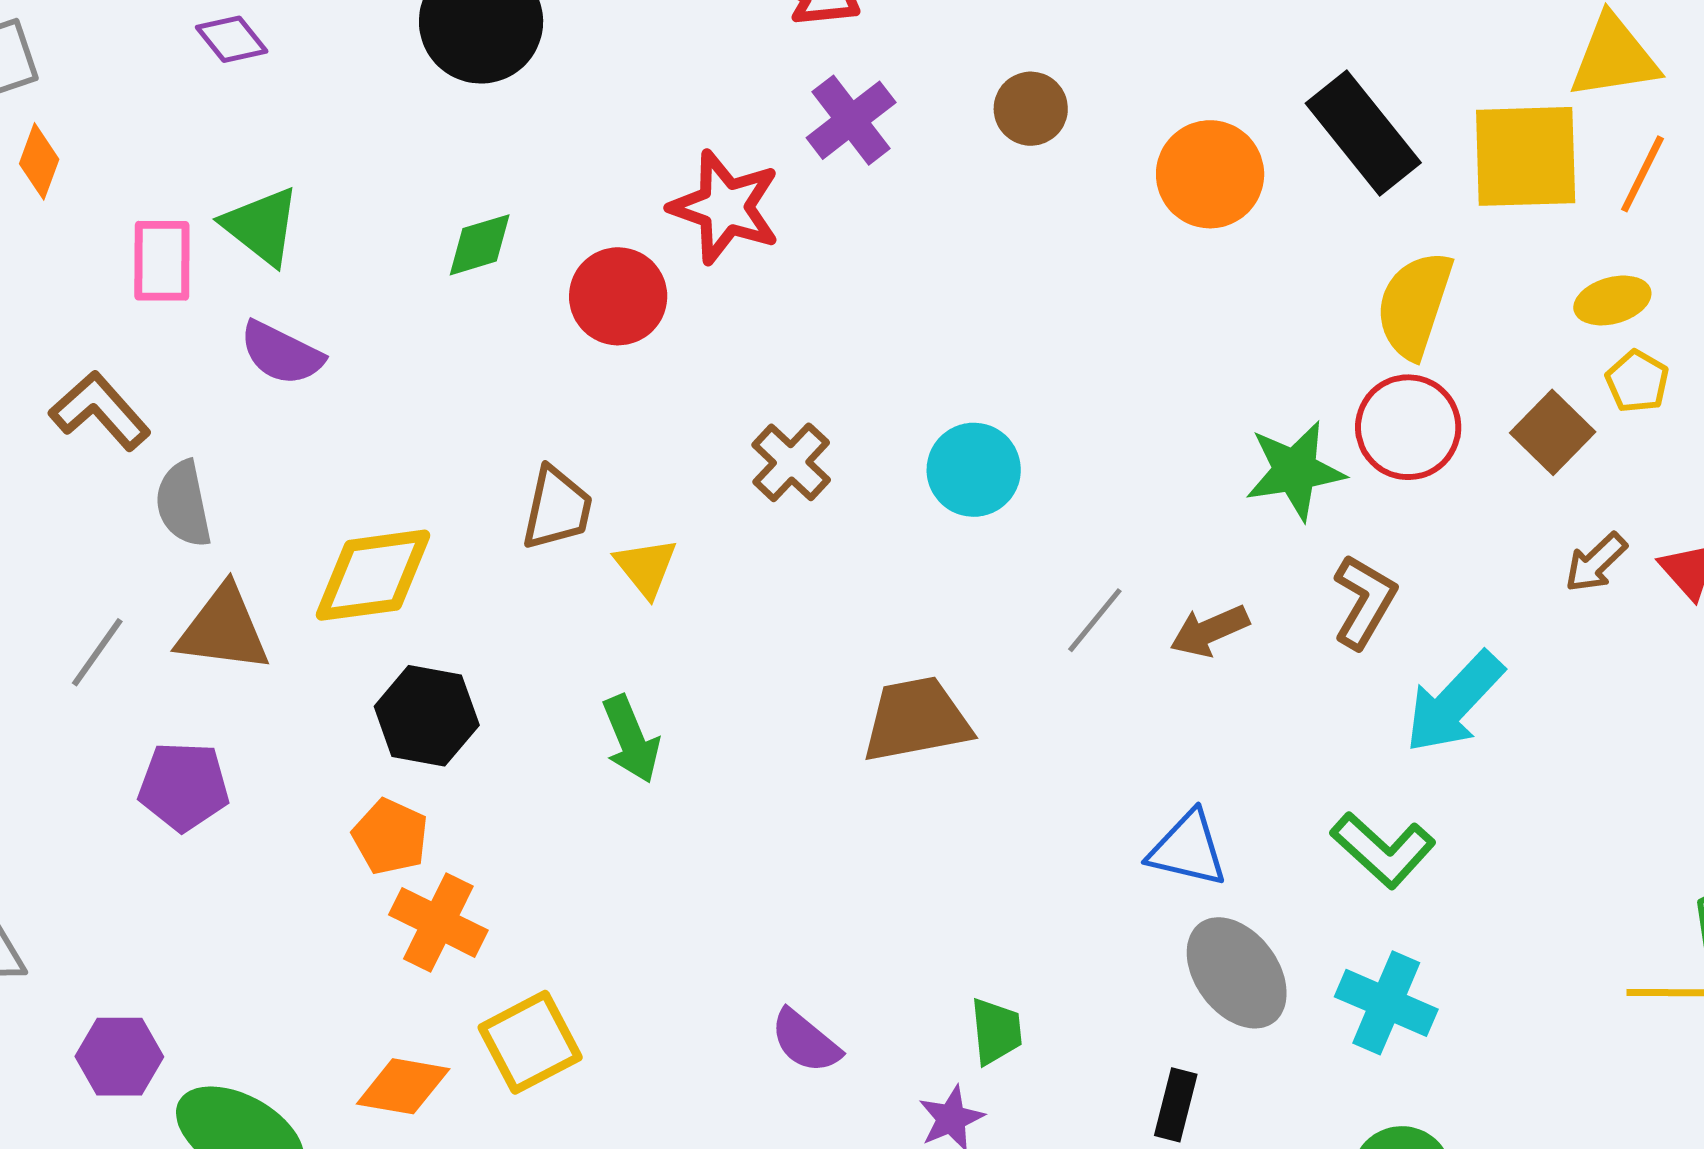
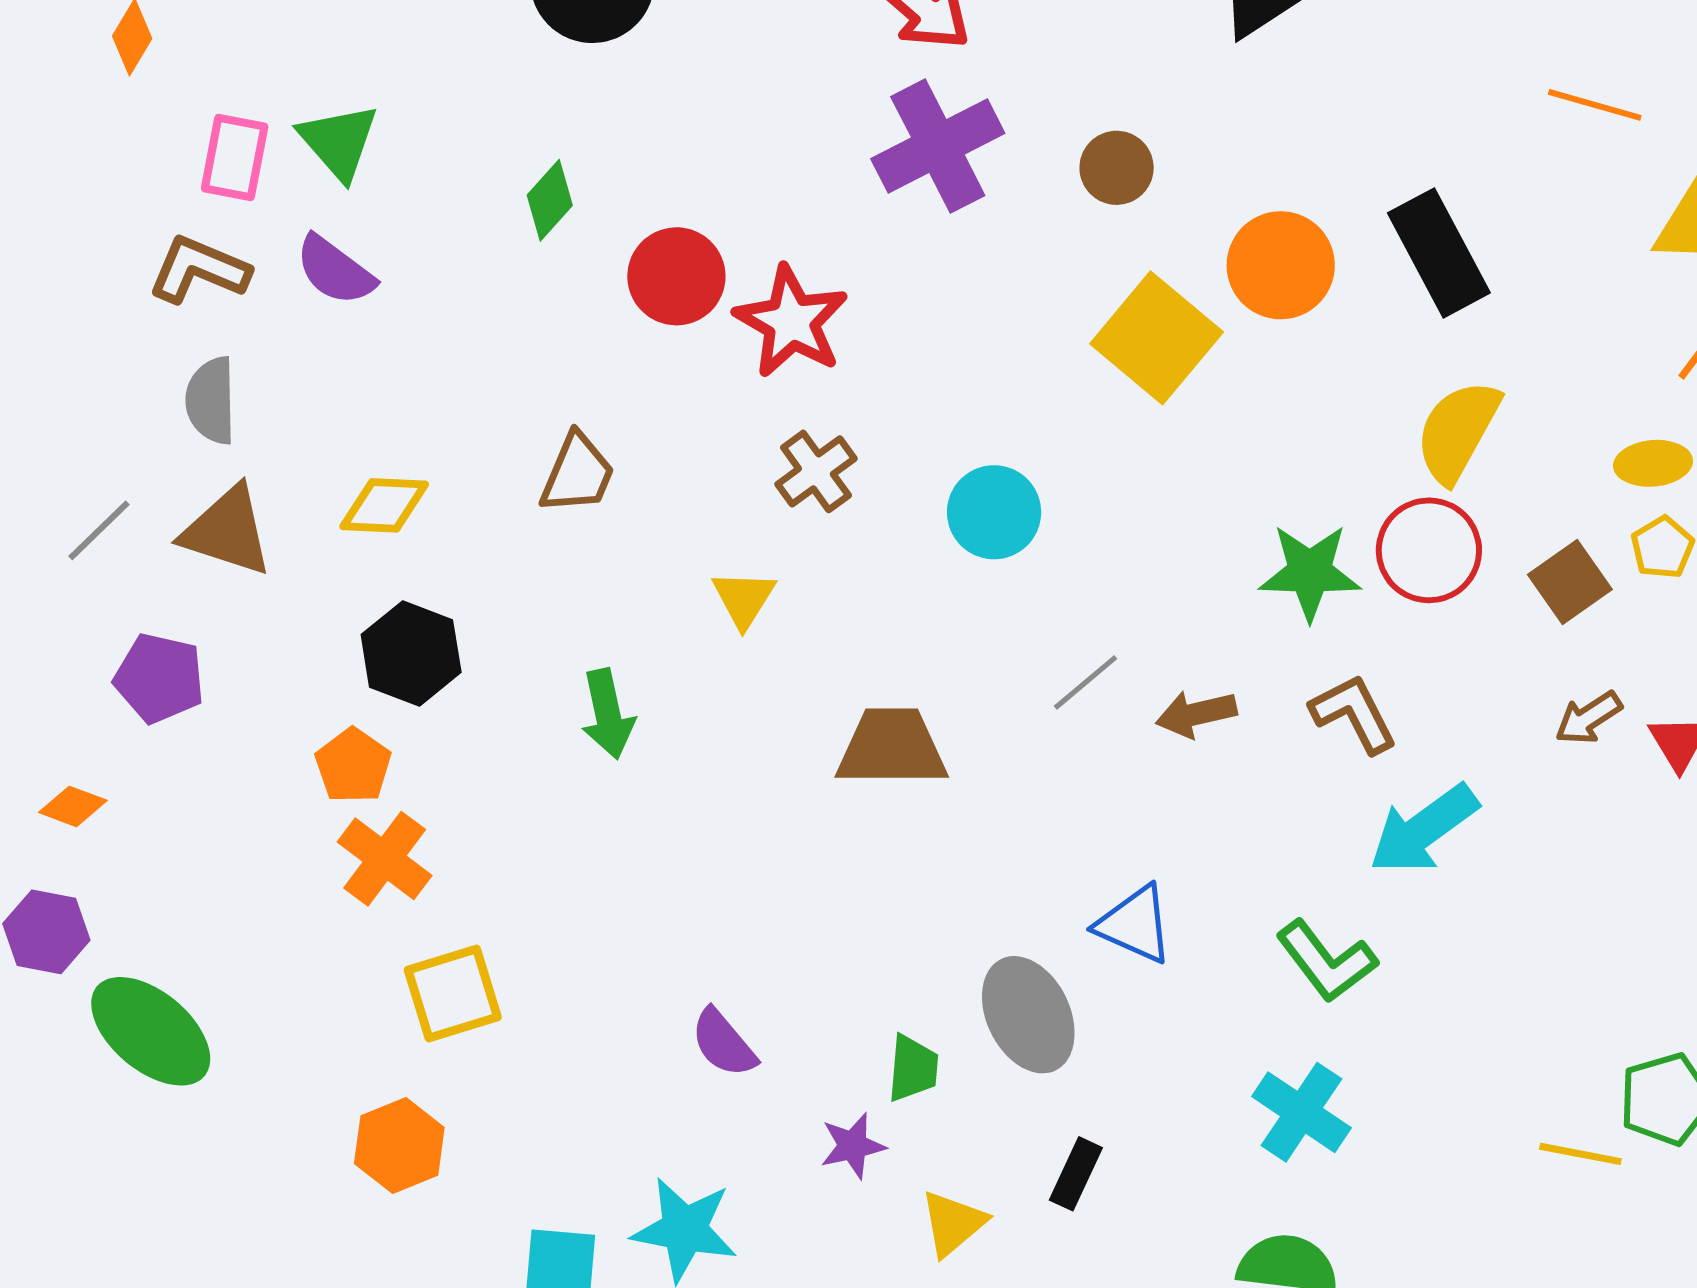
purple cross: (851, 120) -> (938, 146), size x1.4
yellow square: (1526, 156) -> (1157, 338), moved, turned 31
red star: (725, 207) -> (791, 322), moved
green diamond: (480, 245) -> (550, 200), turned -42
brown L-shape: (100, 411) -> (199, 270), moved, turned -36
yellow triangle: (646, 567) -> (744, 599), moved
yellow diamond: (373, 575) -> (384, 505), size x0.7
brown L-shape: (1364, 601) -> (1354, 714), turned -68
gray ellipse: (1237, 973) -> (1028, 1015), moved
orange diamond: (403, 1086) -> (73, 806), moved, size x0.7

